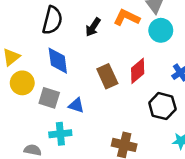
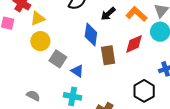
blue diamond: (58, 61) -> (91, 34), moved
red diamond: (138, 71) -> (134, 44), moved
cyan cross: (60, 134) -> (73, 96), moved

